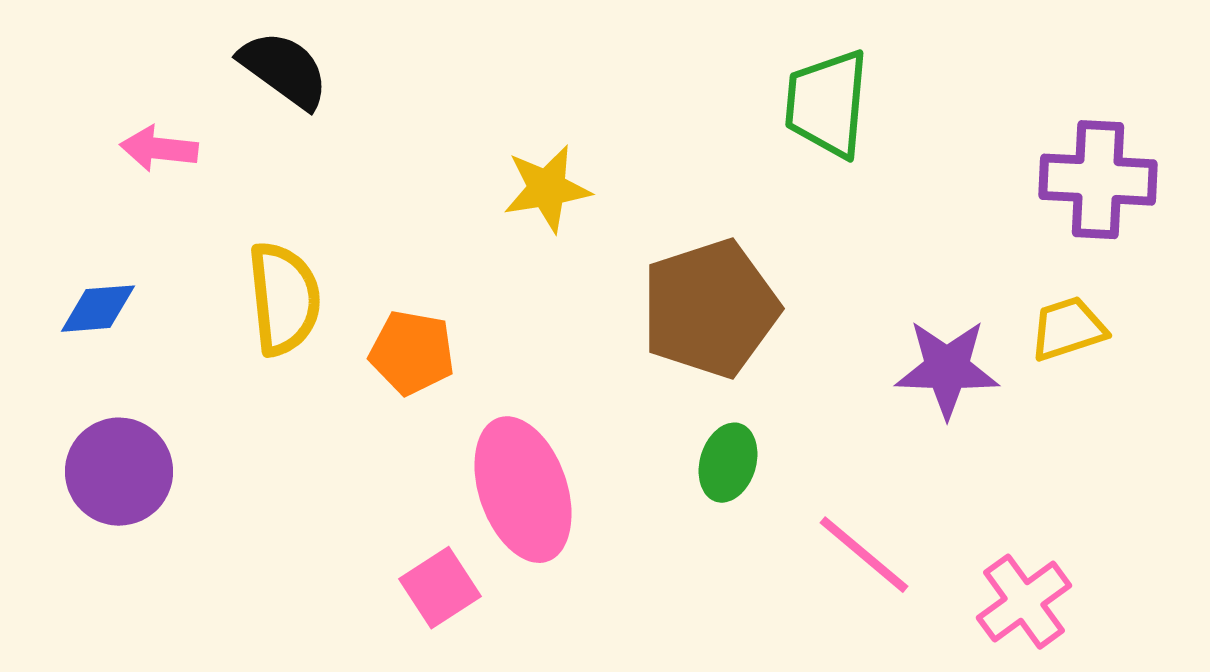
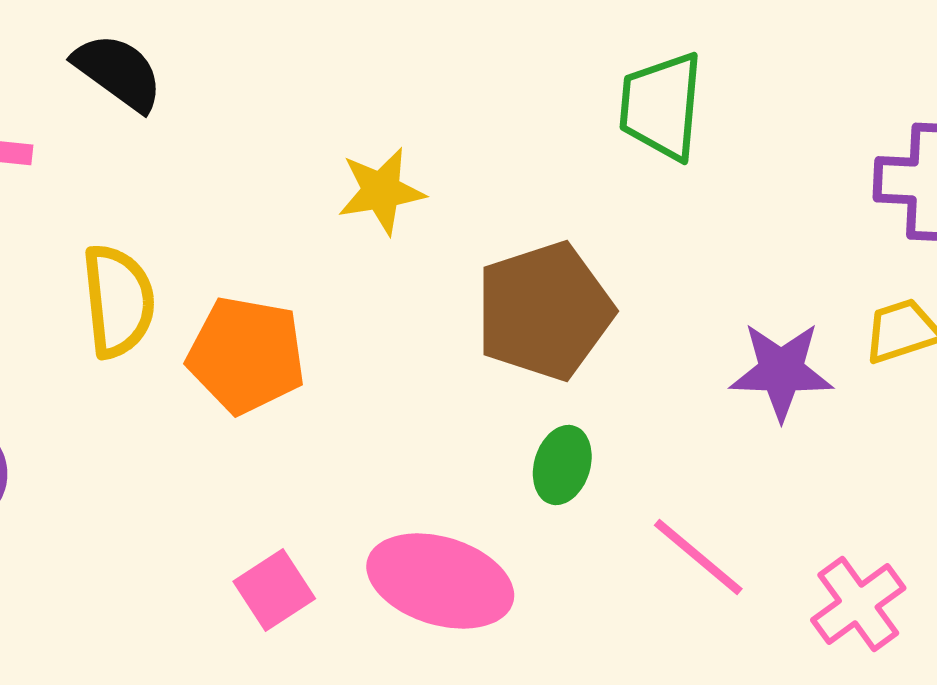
orange pentagon: (412, 353) -> (246, 355), size x1.4
pink ellipse: (523, 490) -> (440, 581), moved, turned -54

